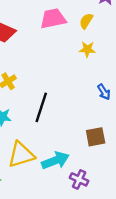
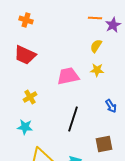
pink trapezoid: (53, 19) -> (68, 76), moved
black line: (41, 107) -> (73, 119), moved

